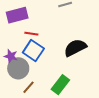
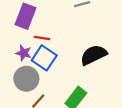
purple rectangle: (17, 15) -> (25, 16), turned -55
purple star: (11, 56) -> (24, 53), moved

